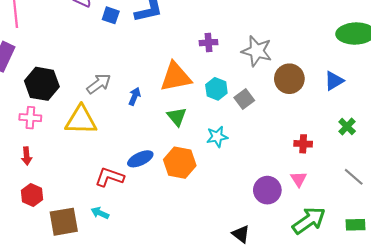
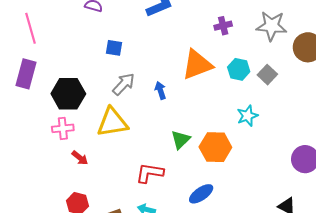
blue square: (111, 15) -> (114, 48), moved
blue arrow: (135, 96) -> (160, 90), turned -30
green triangle: (177, 117) -> (181, 140), moved, turned 35
red arrow: (27, 156) -> (80, 158), moved, turned -36
blue ellipse: (140, 159) -> (201, 194), moved

